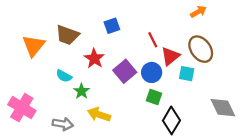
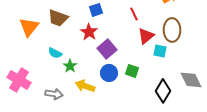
red line: (153, 40) -> (134, 14), moved
brown ellipse: (201, 49) -> (172, 30), turned 35
red star: (94, 58) -> (89, 32), moved
blue circle: (152, 72) -> (109, 73), moved
black diamond: (171, 120) -> (163, 91), moved

